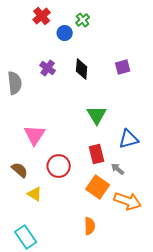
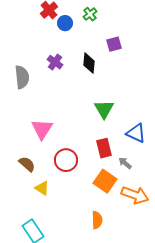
blue circle: (65, 33) -> (65, 23), moved
purple square: (123, 67) -> (114, 44), moved
blue triangle: (129, 139) -> (136, 133), turned 40

